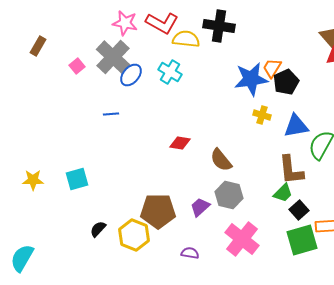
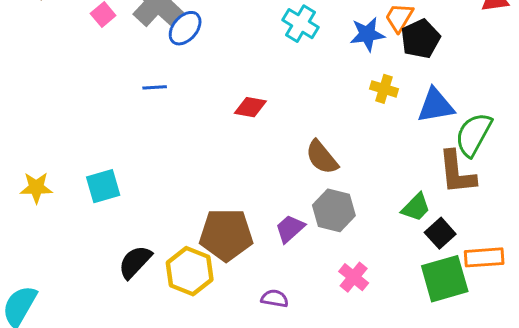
cyan cross: (170, 72) -> (300, 24), moved
blue star: (251, 79) -> (367, 34), size x0.7
red diamond: (180, 143) -> (250, 107), moved
brown L-shape: (291, 170) -> (457, 172), moved
black semicircle: (98, 229) -> (135, 262), size x1.4
pink cross: (242, 239) -> (354, 277), size x0.6

